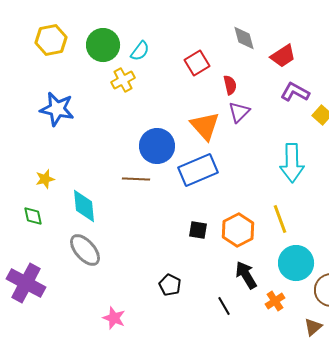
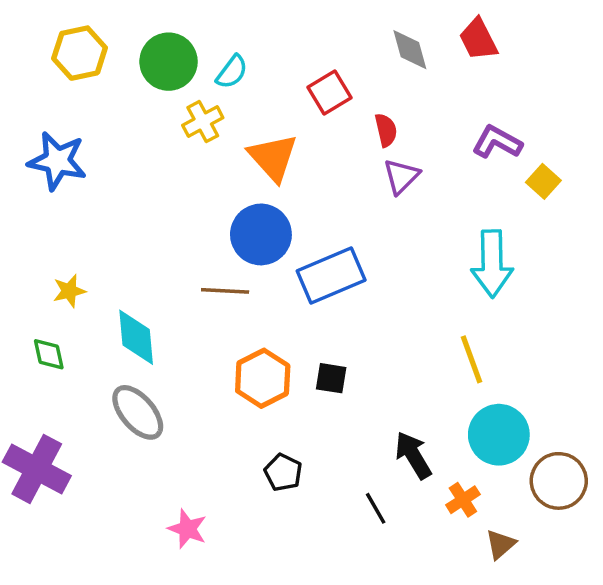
red trapezoid: (283, 56) -> (478, 39), moved, turned 96
blue star: (57, 109) -> (57, 161), moved
orange triangle: (205, 126) -> (273, 157), moved
orange hexagon: (238, 230) -> (263, 378), moved
brown triangle: (313, 327) -> (501, 544), moved

